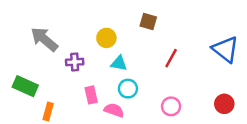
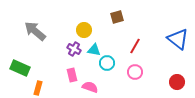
brown square: (148, 21) -> (117, 17), turned -32
purple cross: (75, 62) -> (74, 49), moved, turned 32
cyan circle: (128, 89) -> (107, 63), moved
pink circle: (171, 106) -> (135, 72), moved

